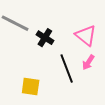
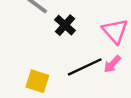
black line: (67, 69) -> (85, 67), turned 76

